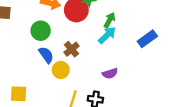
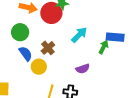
green arrow: (110, 20) -> (104, 47), moved
blue rectangle: (147, 39) -> (115, 37), turned 42

